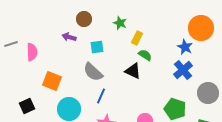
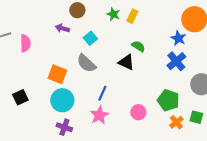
yellow rectangle: (137, 38) -> (132, 16), moved
cyan square: (97, 47) -> (90, 38), turned -32
orange square: (52, 81) -> (57, 74), moved
blue line: (101, 96) -> (102, 93), moved

